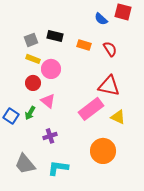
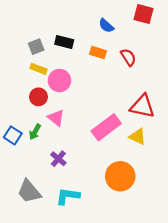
blue semicircle: (101, 19) -> (106, 26), moved
red triangle: (109, 86) -> (142, 106), moved
purple cross: (50, 136) -> (58, 159), turned -32

